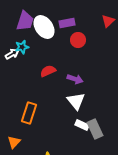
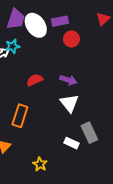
red semicircle: (48, 71) -> (35, 80), moved
white rectangle: (82, 125) -> (71, 143), moved

